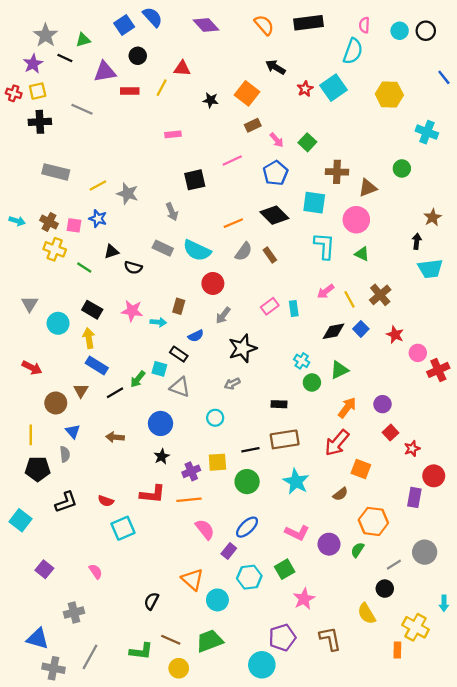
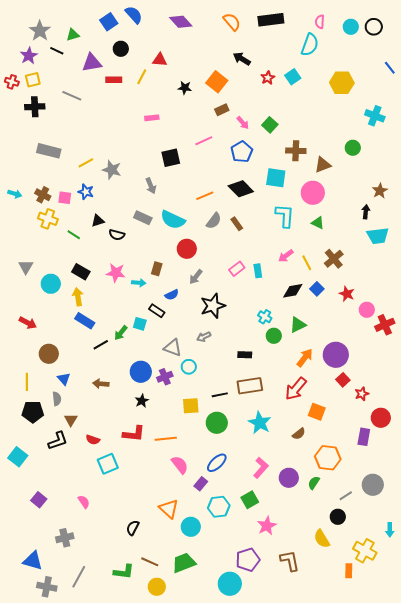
cyan square: (334, 88) -> (293, 77), size x0.7
gray triangle: (180, 387) -> (173, 348), moved
brown triangle: (81, 390) -> (71, 420), moved
purple circle: (383, 404) -> (336, 355), size x1.6
purple cross: (191, 471) -> (165, 377), moved
pink L-shape: (297, 533) -> (261, 468), turned -75

